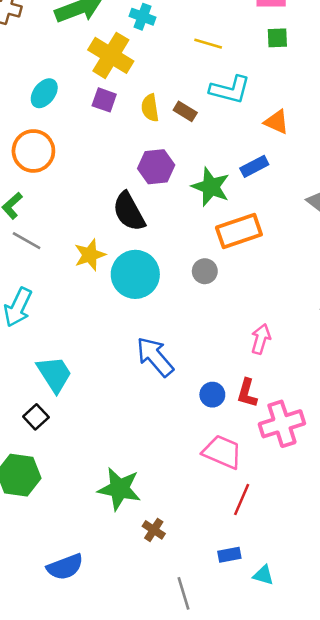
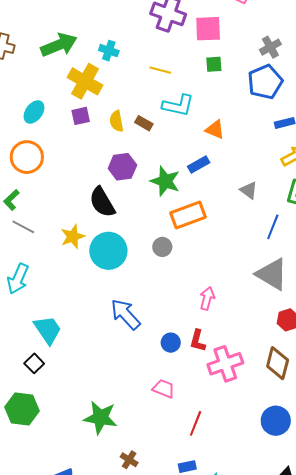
purple square: (104, 100) -> (81, 116), turned -30
pink trapezoid: (222, 452) -> (164, 389), moved, size x0.7
brown cross: (154, 530) -> (129, 460), moved

